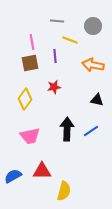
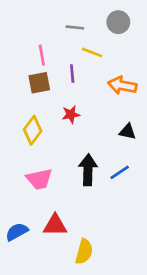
gray circle: (93, 26) -> (118, 22), moved

